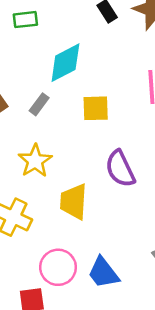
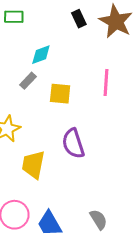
cyan diamond: (65, 63) -> (41, 55), size x0.7
gray rectangle: (39, 104) -> (28, 81), moved

